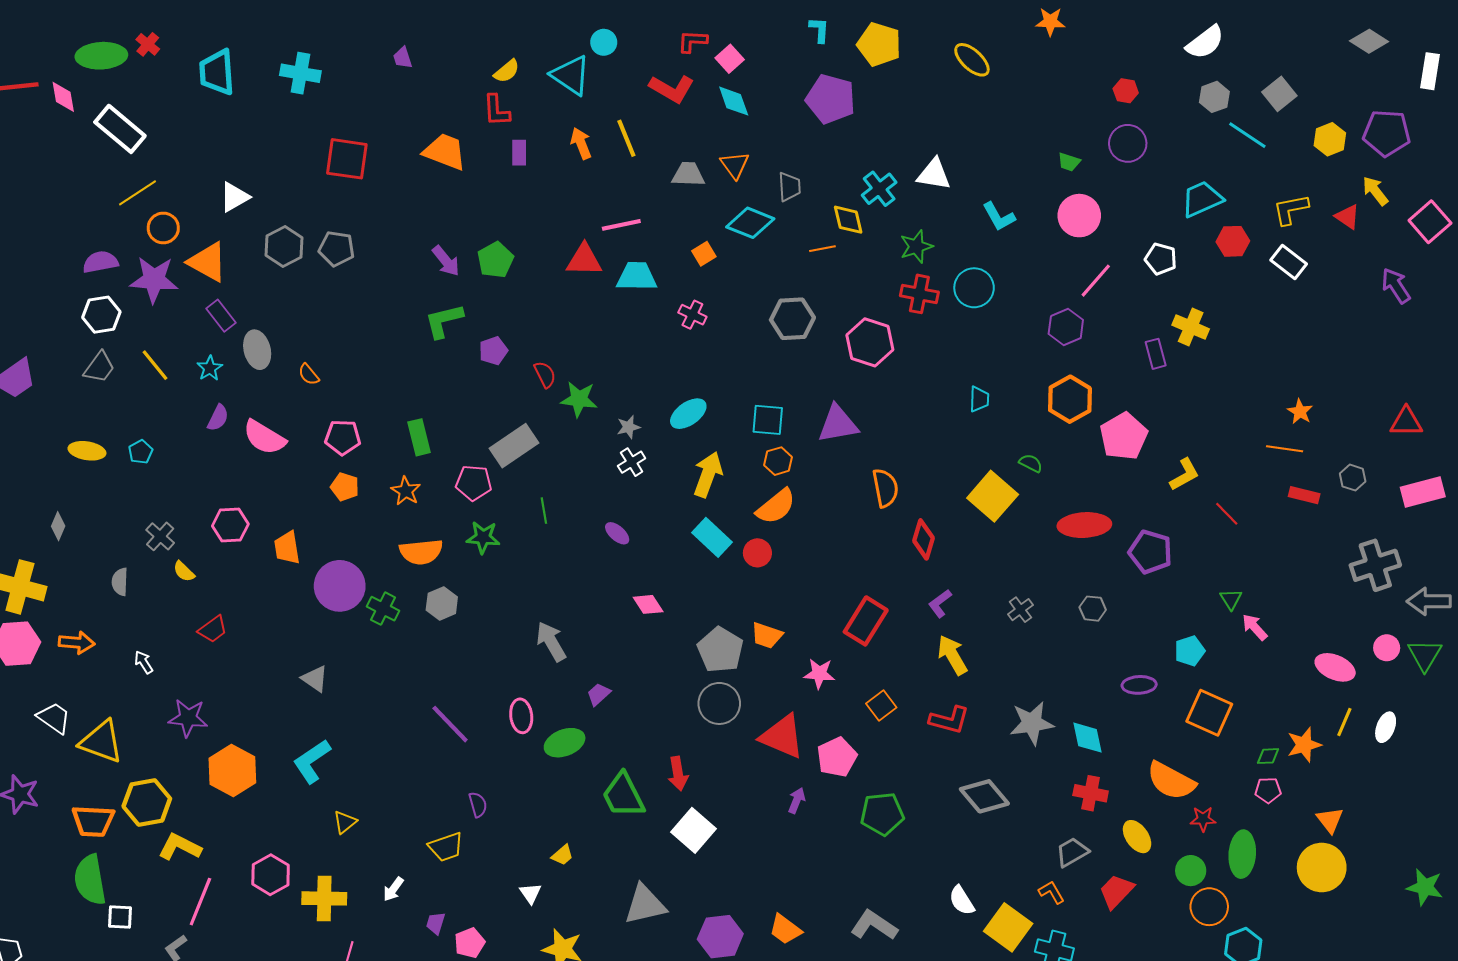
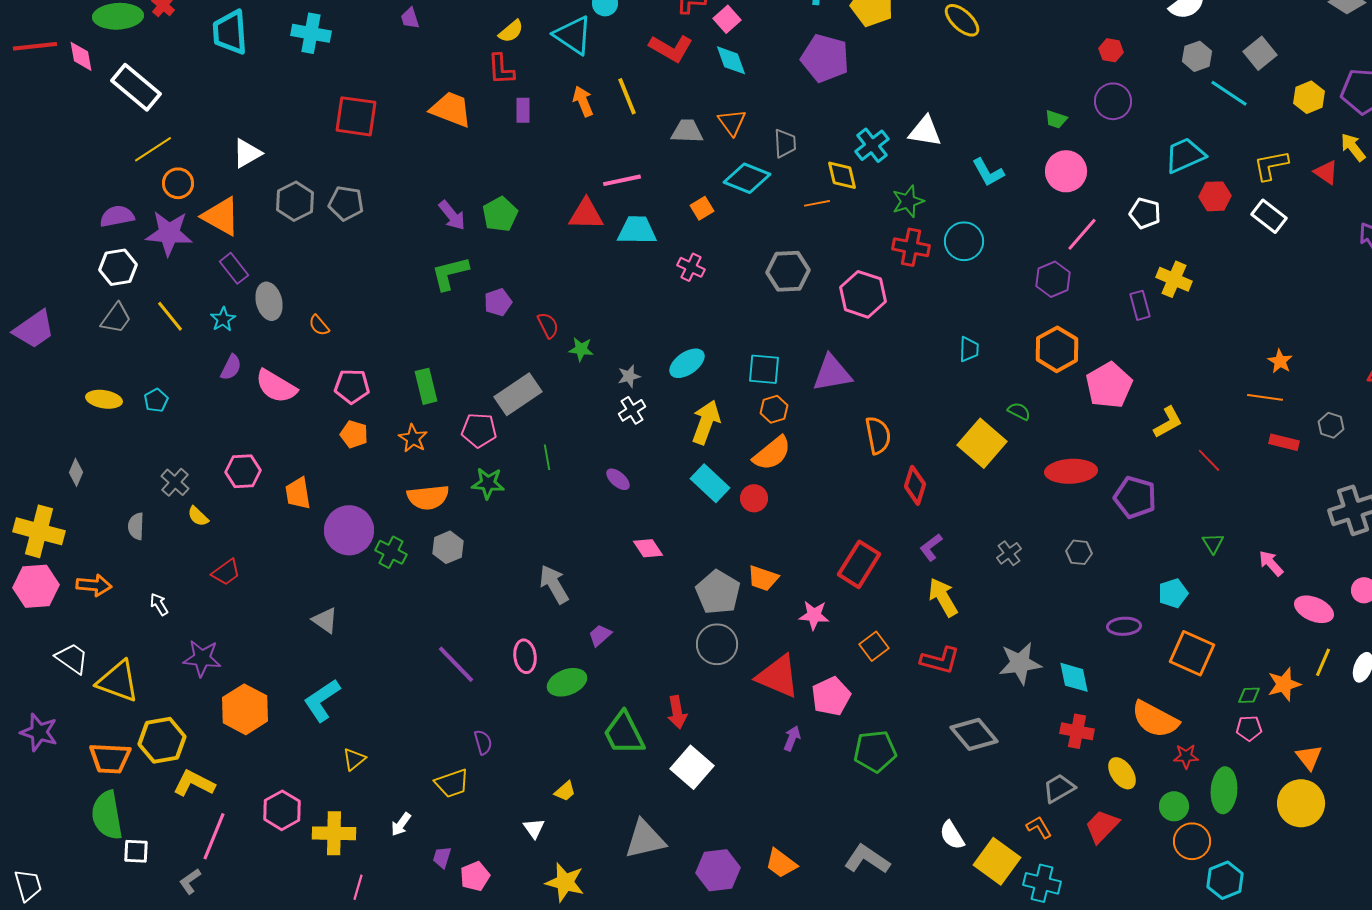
green star: (579, 399) -> (581, 349), size x0.7
pink arrow: (1255, 627) -> (1271, 563), moved

